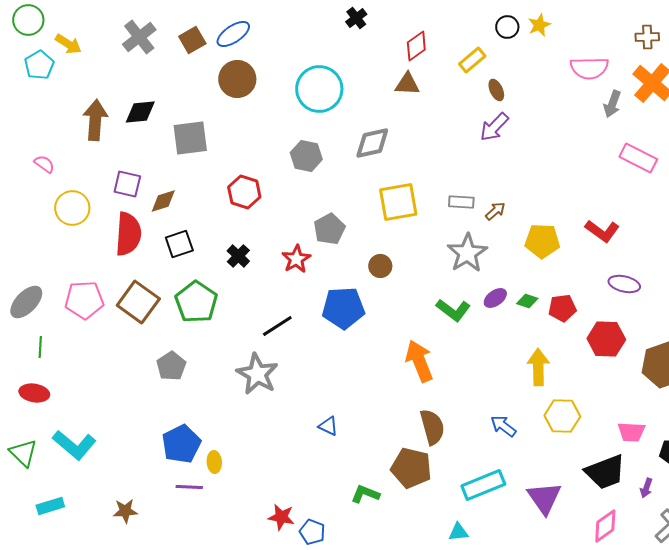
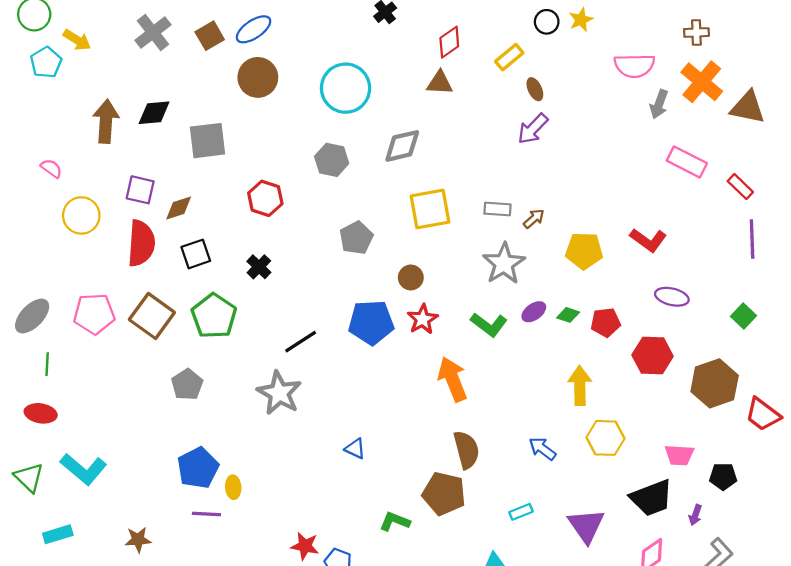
red star: (296, 259) -> (423, 319), moved
cyan rectangle: (483, 485) -> (521, 512), size x0.5

